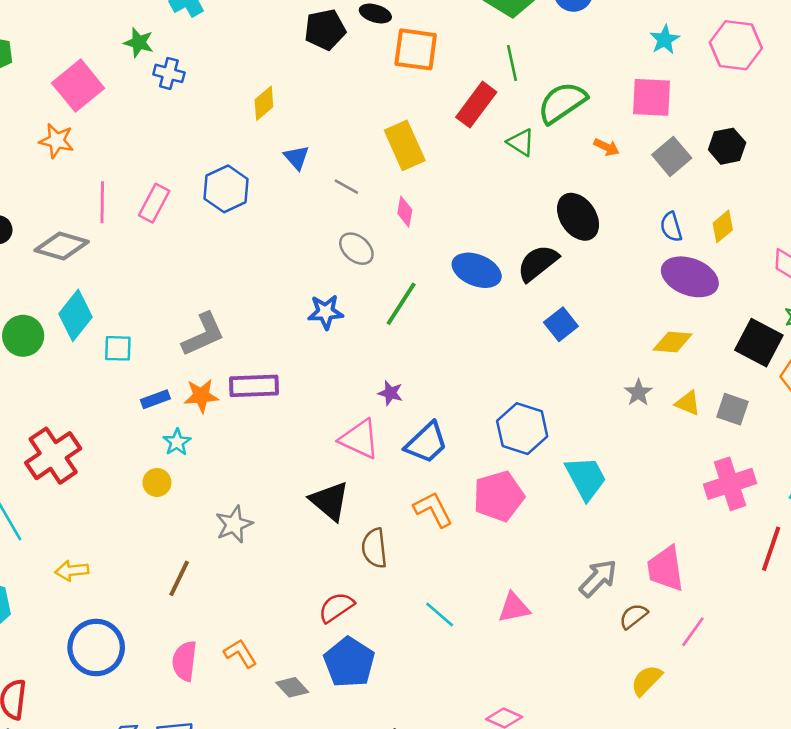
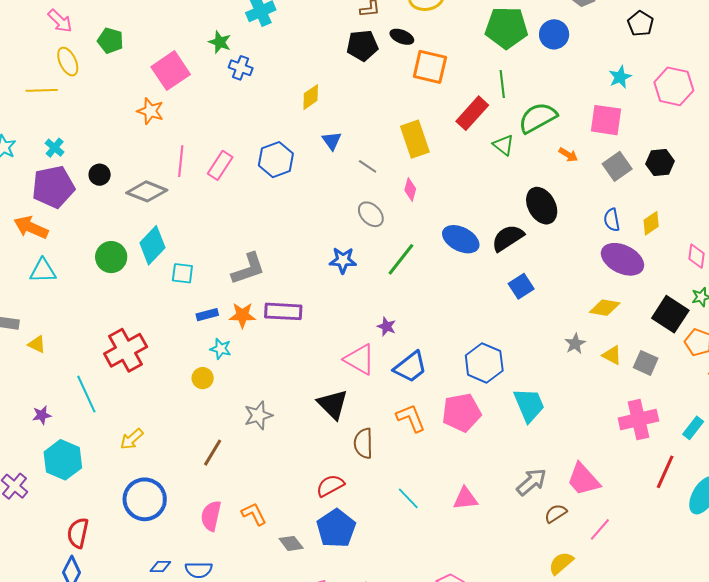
cyan star: (177, 442) -> (221, 349), turned -30
pink trapezoid: (665, 569) -> (583, 479), turned -39
yellow arrow: (72, 571) -> (132, 439), turned -40

